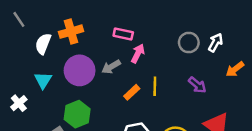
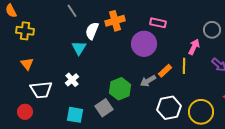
pink arrow: (138, 53) -> (194, 47), moved
gray arrow: (111, 67) -> (148, 81), moved
purple circle: (80, 70) -> (144, 44), moved
cyan triangle: (43, 80) -> (79, 48), moved

